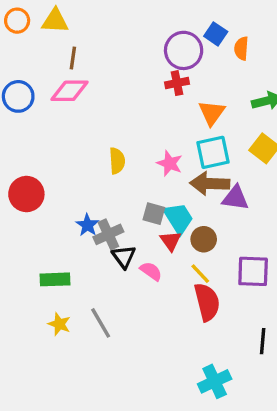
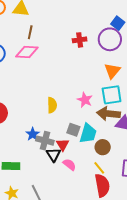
purple circle: (184, 50) -> (110, 39), moved
red cross: (177, 83) -> (80, 40), moved
yellow semicircle: (117, 161) -> (52, 105), moved
cyan trapezoid: (178, 218) -> (88, 133), turned 45
gray cross: (108, 234) -> (45, 141), turned 36
red triangle: (171, 241) -> (63, 145), moved

